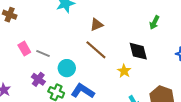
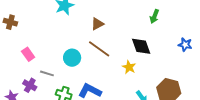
gray line: (43, 53) -> (47, 73), moved
cyan circle: (67, 68) -> (72, 58), moved
purple cross: (38, 79) -> (30, 85), moved

